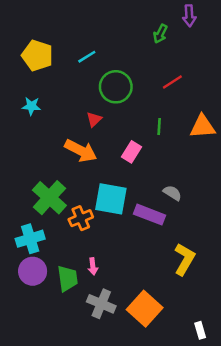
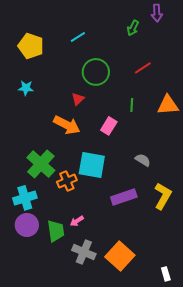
cyan line: (87, 57) -> (78, 37), moved
purple rectangle: (149, 215) -> (124, 197), moved, turned -40
yellow L-shape: (184, 259) -> (163, 196), moved
pink arrow: (93, 266) -> (77, 221), turned 64

